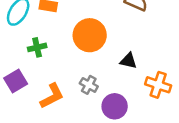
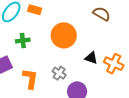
orange cross: (158, 85) -> (114, 64), moved
orange L-shape: (52, 96) -> (30, 79), turned -60

